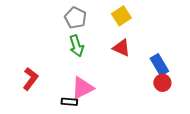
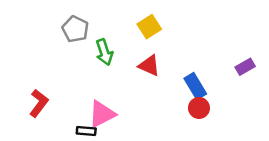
gray pentagon: (75, 18) -> (75, 29), moved
green arrow: (76, 46) -> (104, 52), moved

